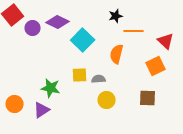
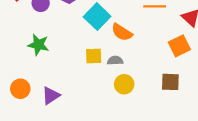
orange semicircle: (117, 54) -> (122, 32), moved, turned -72
green star: (51, 88) -> (38, 45), moved

